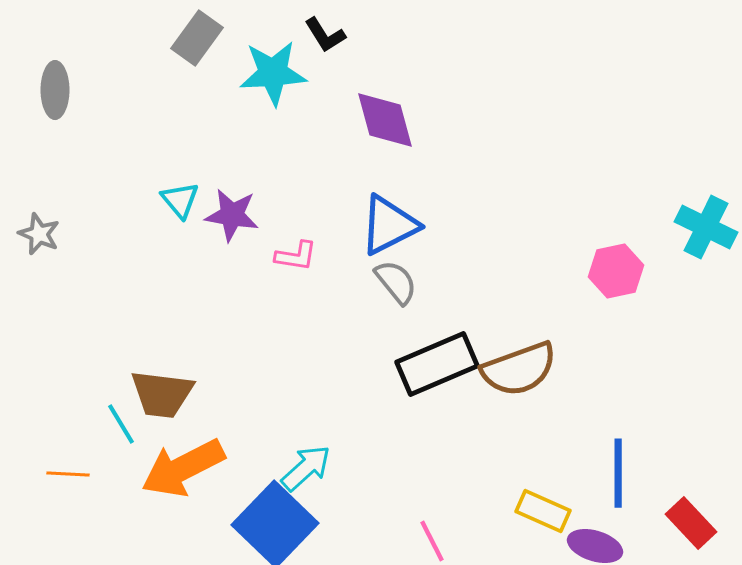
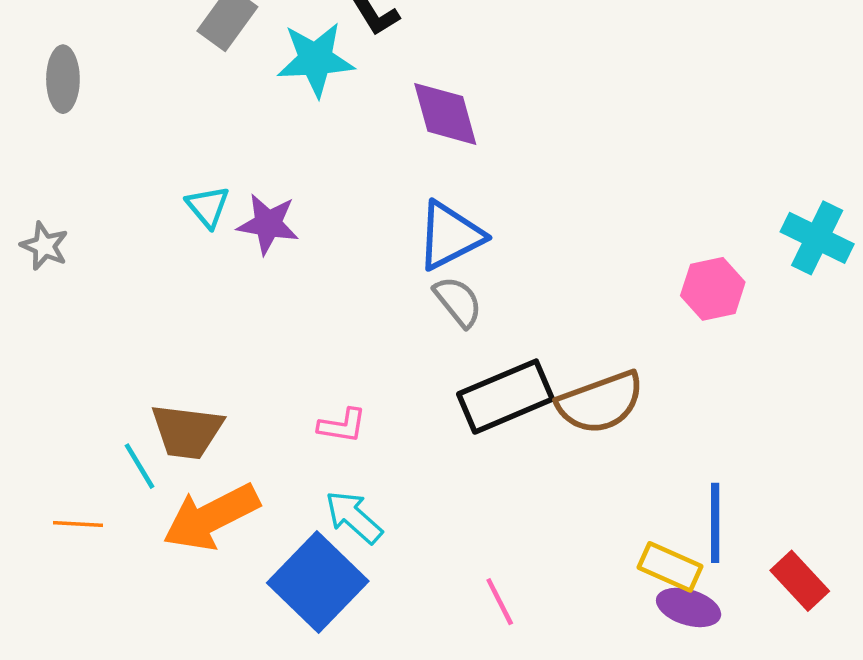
pink L-shape: (296, 256) -> (342, 426), moved
cyan arrow: (306, 468) -> (354, 517), turned -96
yellow rectangle: (543, 511) -> (670, 567), moved

